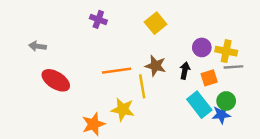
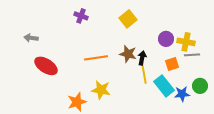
black arrow: (185, 71) -> (142, 58), moved
yellow line: (142, 86) -> (144, 74), moved
green circle: (226, 101) -> (200, 86), moved

